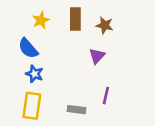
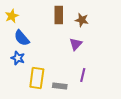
yellow star: (41, 20) -> (12, 16), moved
blue star: (34, 74) -> (18, 58), moved
yellow rectangle: (32, 106) -> (37, 78), moved

